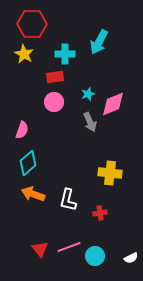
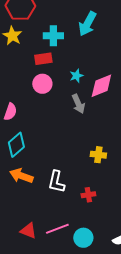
yellow cross: (110, 173) -> (98, 155), size x0.7
red triangle: (40, 249) -> (28, 231), turned -30

